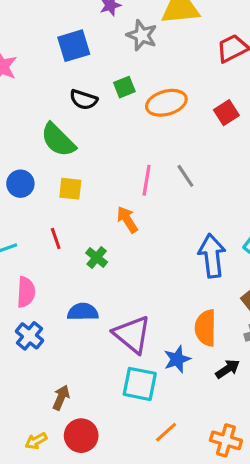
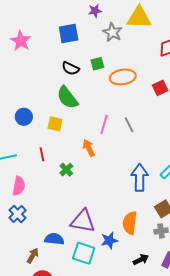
green semicircle: (58, 140) -> (67, 98), moved
blue semicircle: (83, 312) -> (54, 239), moved
purple triangle: (132, 334) -> (83, 221), turned -36
black arrow: (228, 369) -> (141, 260), moved

